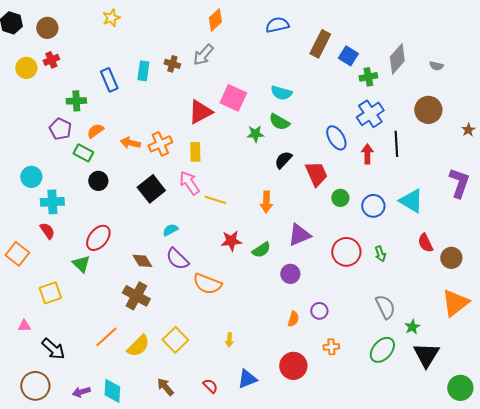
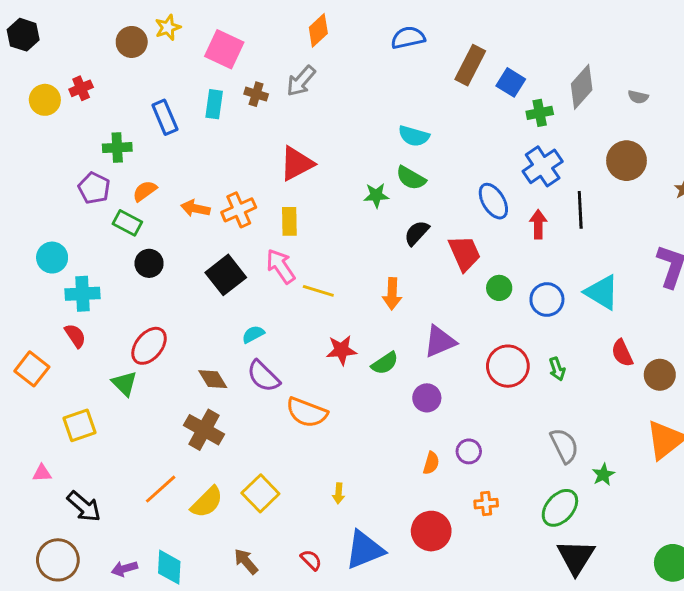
brown circle: (47, 28) -> (132, 42), moved
pink square: (233, 98) -> (224, 49), moved
black triangle: (426, 355) -> (576, 557), moved
blue triangle: (247, 379) -> (365, 550), size x1.4

